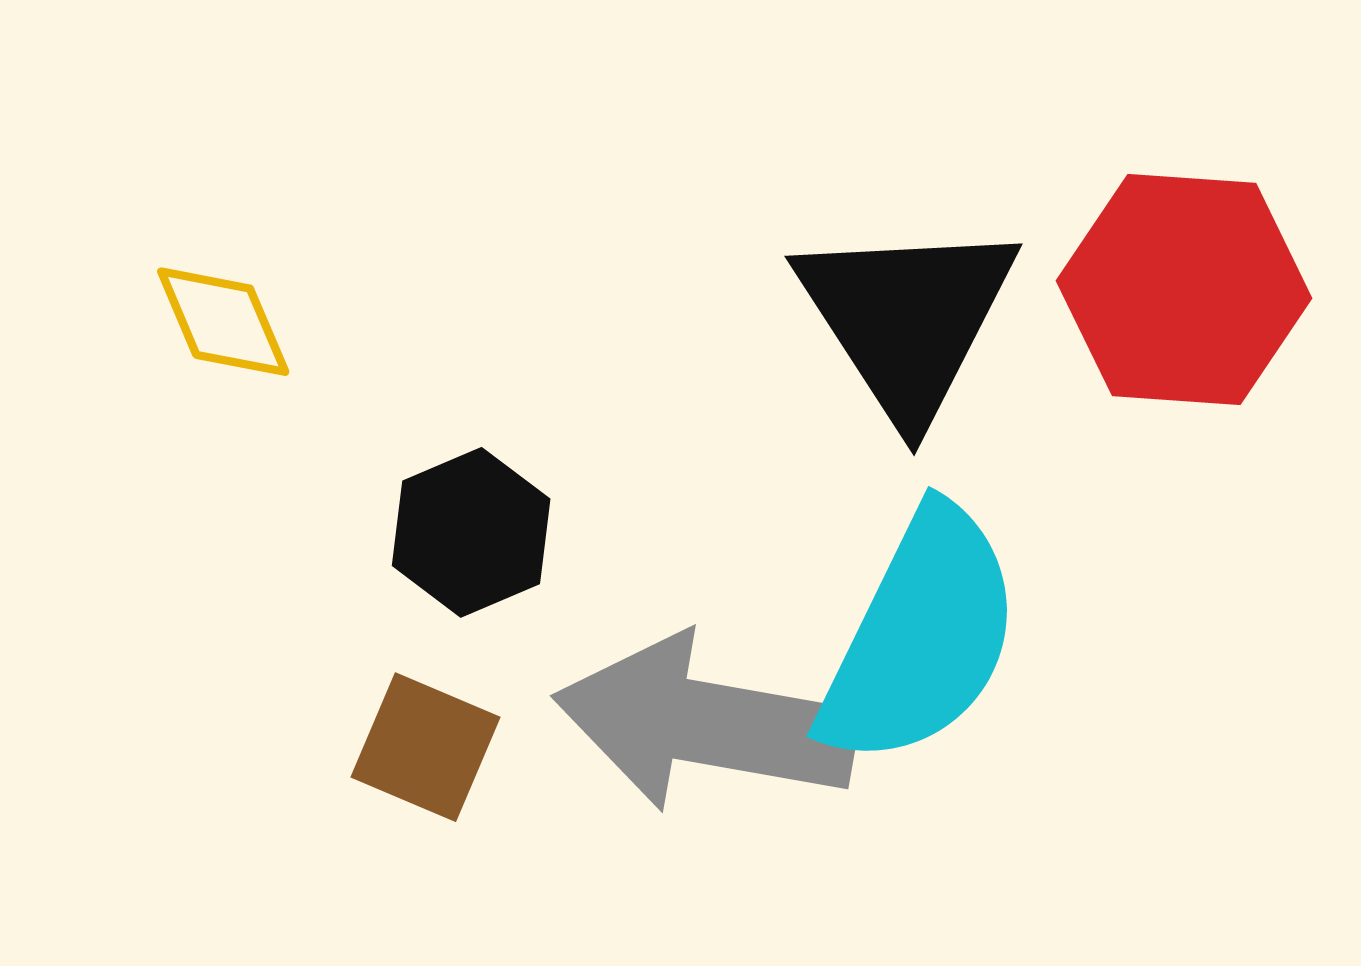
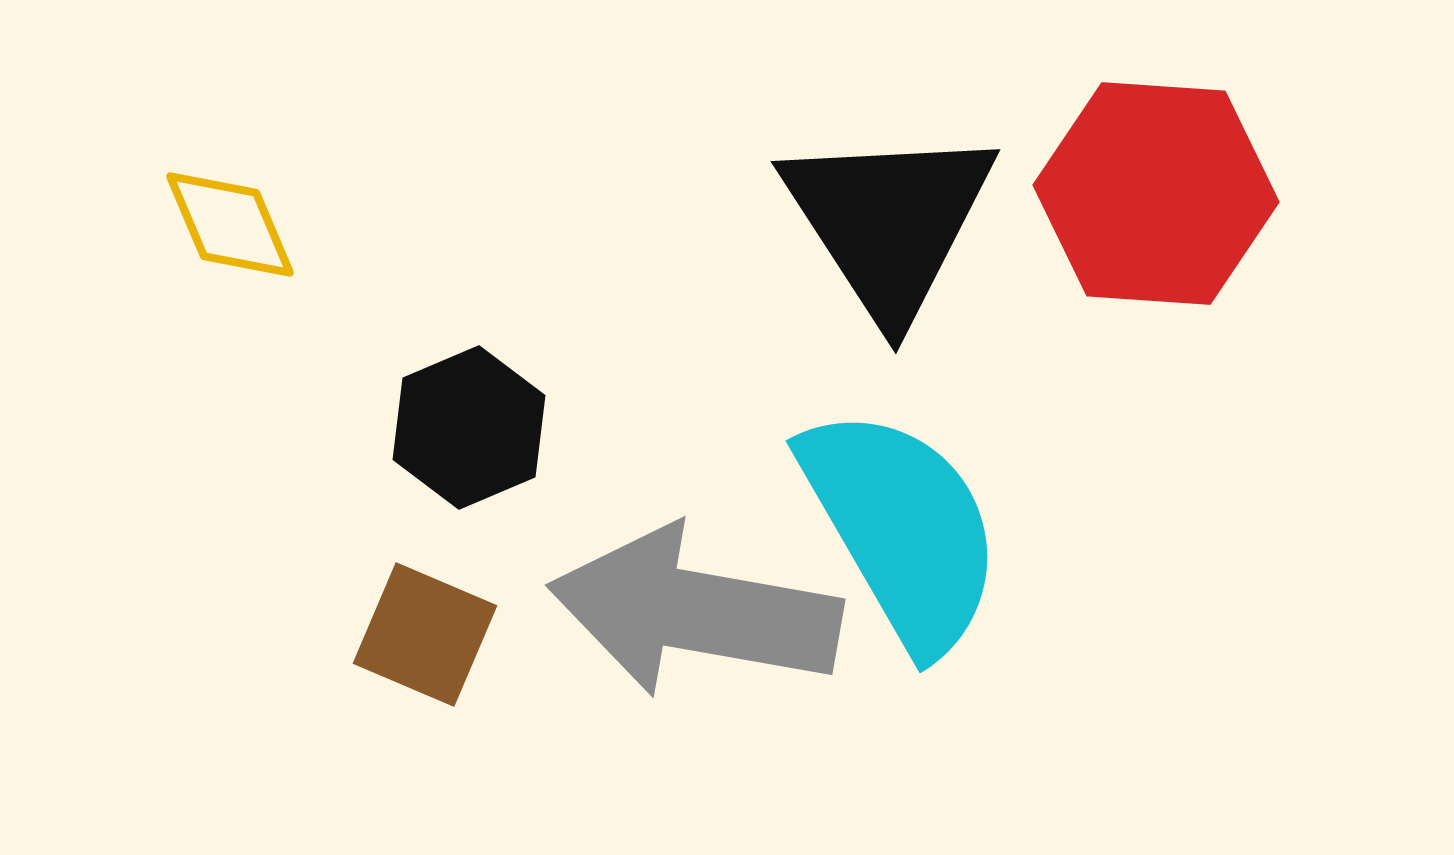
cyan semicircle: (920, 637) -> (902, 529), turned -56

